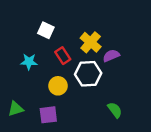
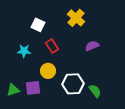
yellow cross: (91, 42) -> (76, 18), moved
white hexagon: (88, 74) -> (73, 84), moved
purple square: (48, 115) -> (33, 88), moved

